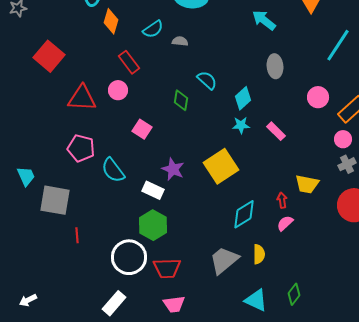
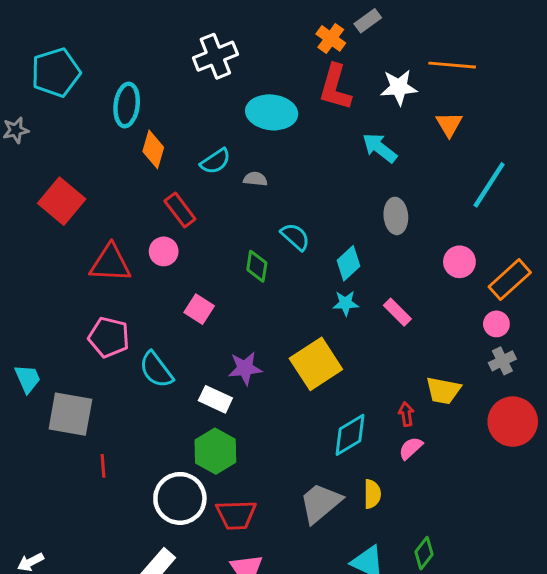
purple star: (173, 169) -> (245, 368), turned -30

